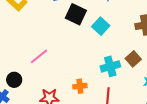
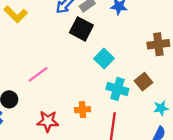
cyan square: (101, 26) -> (104, 58), moved
cyan cross: (110, 66) -> (117, 89), turned 30

